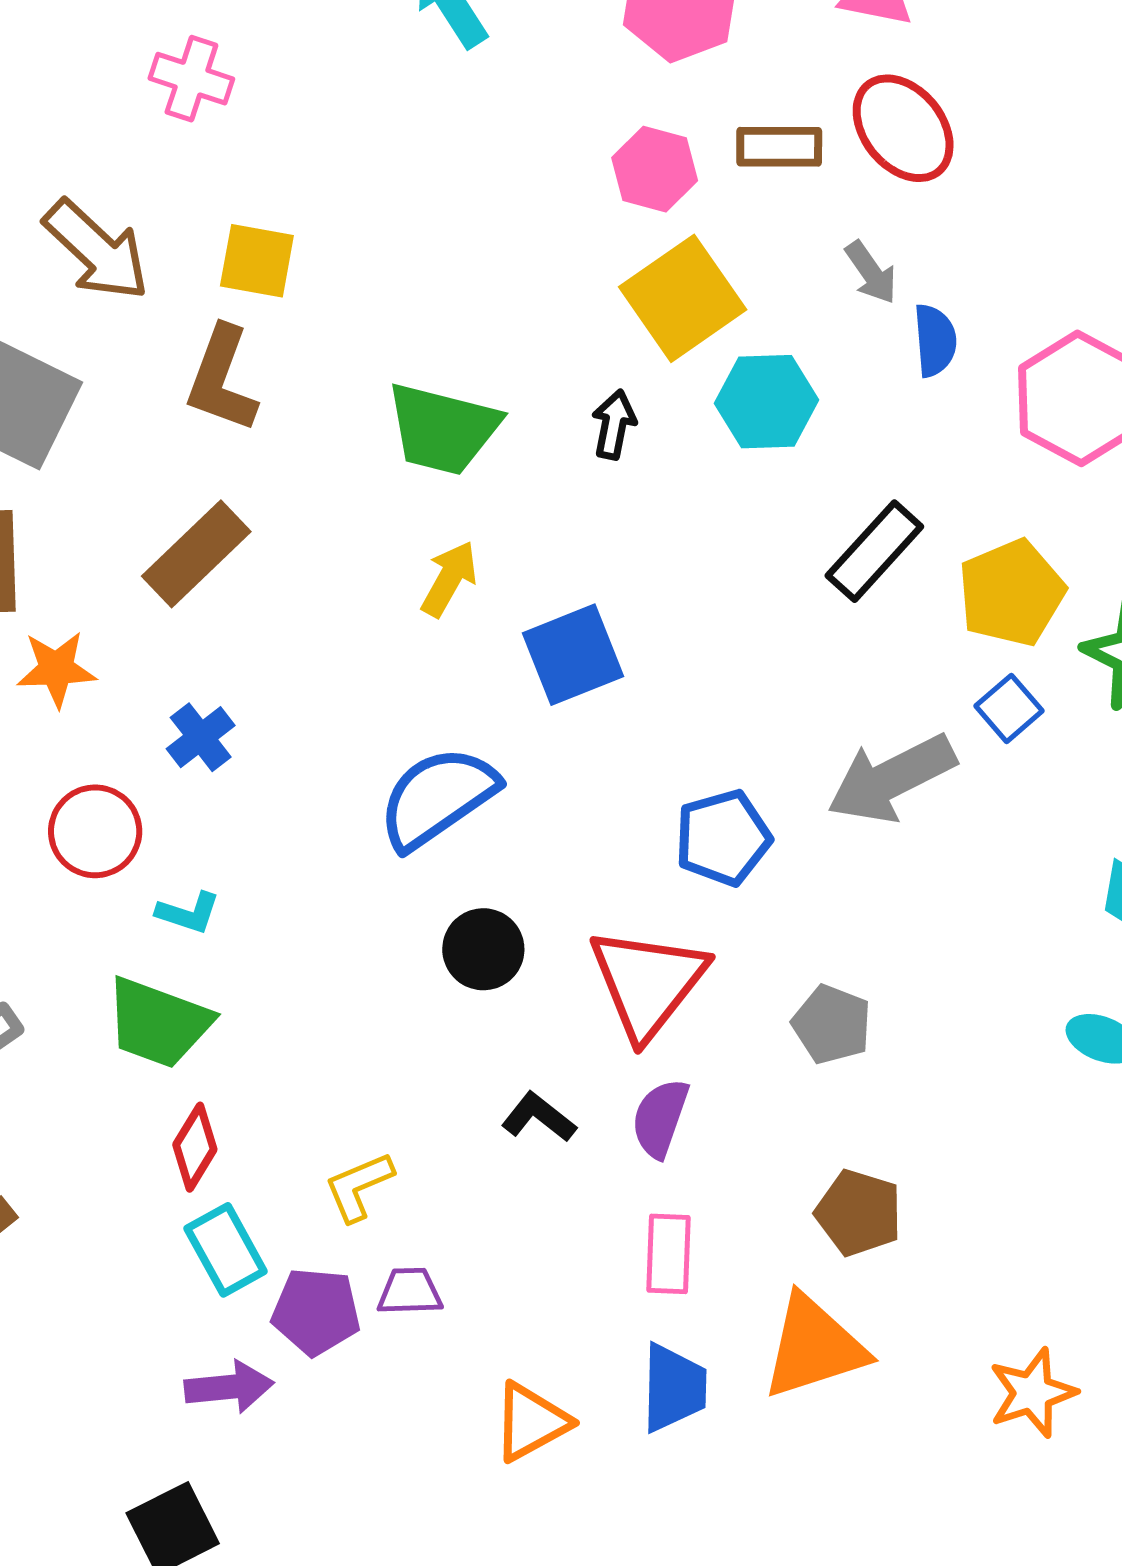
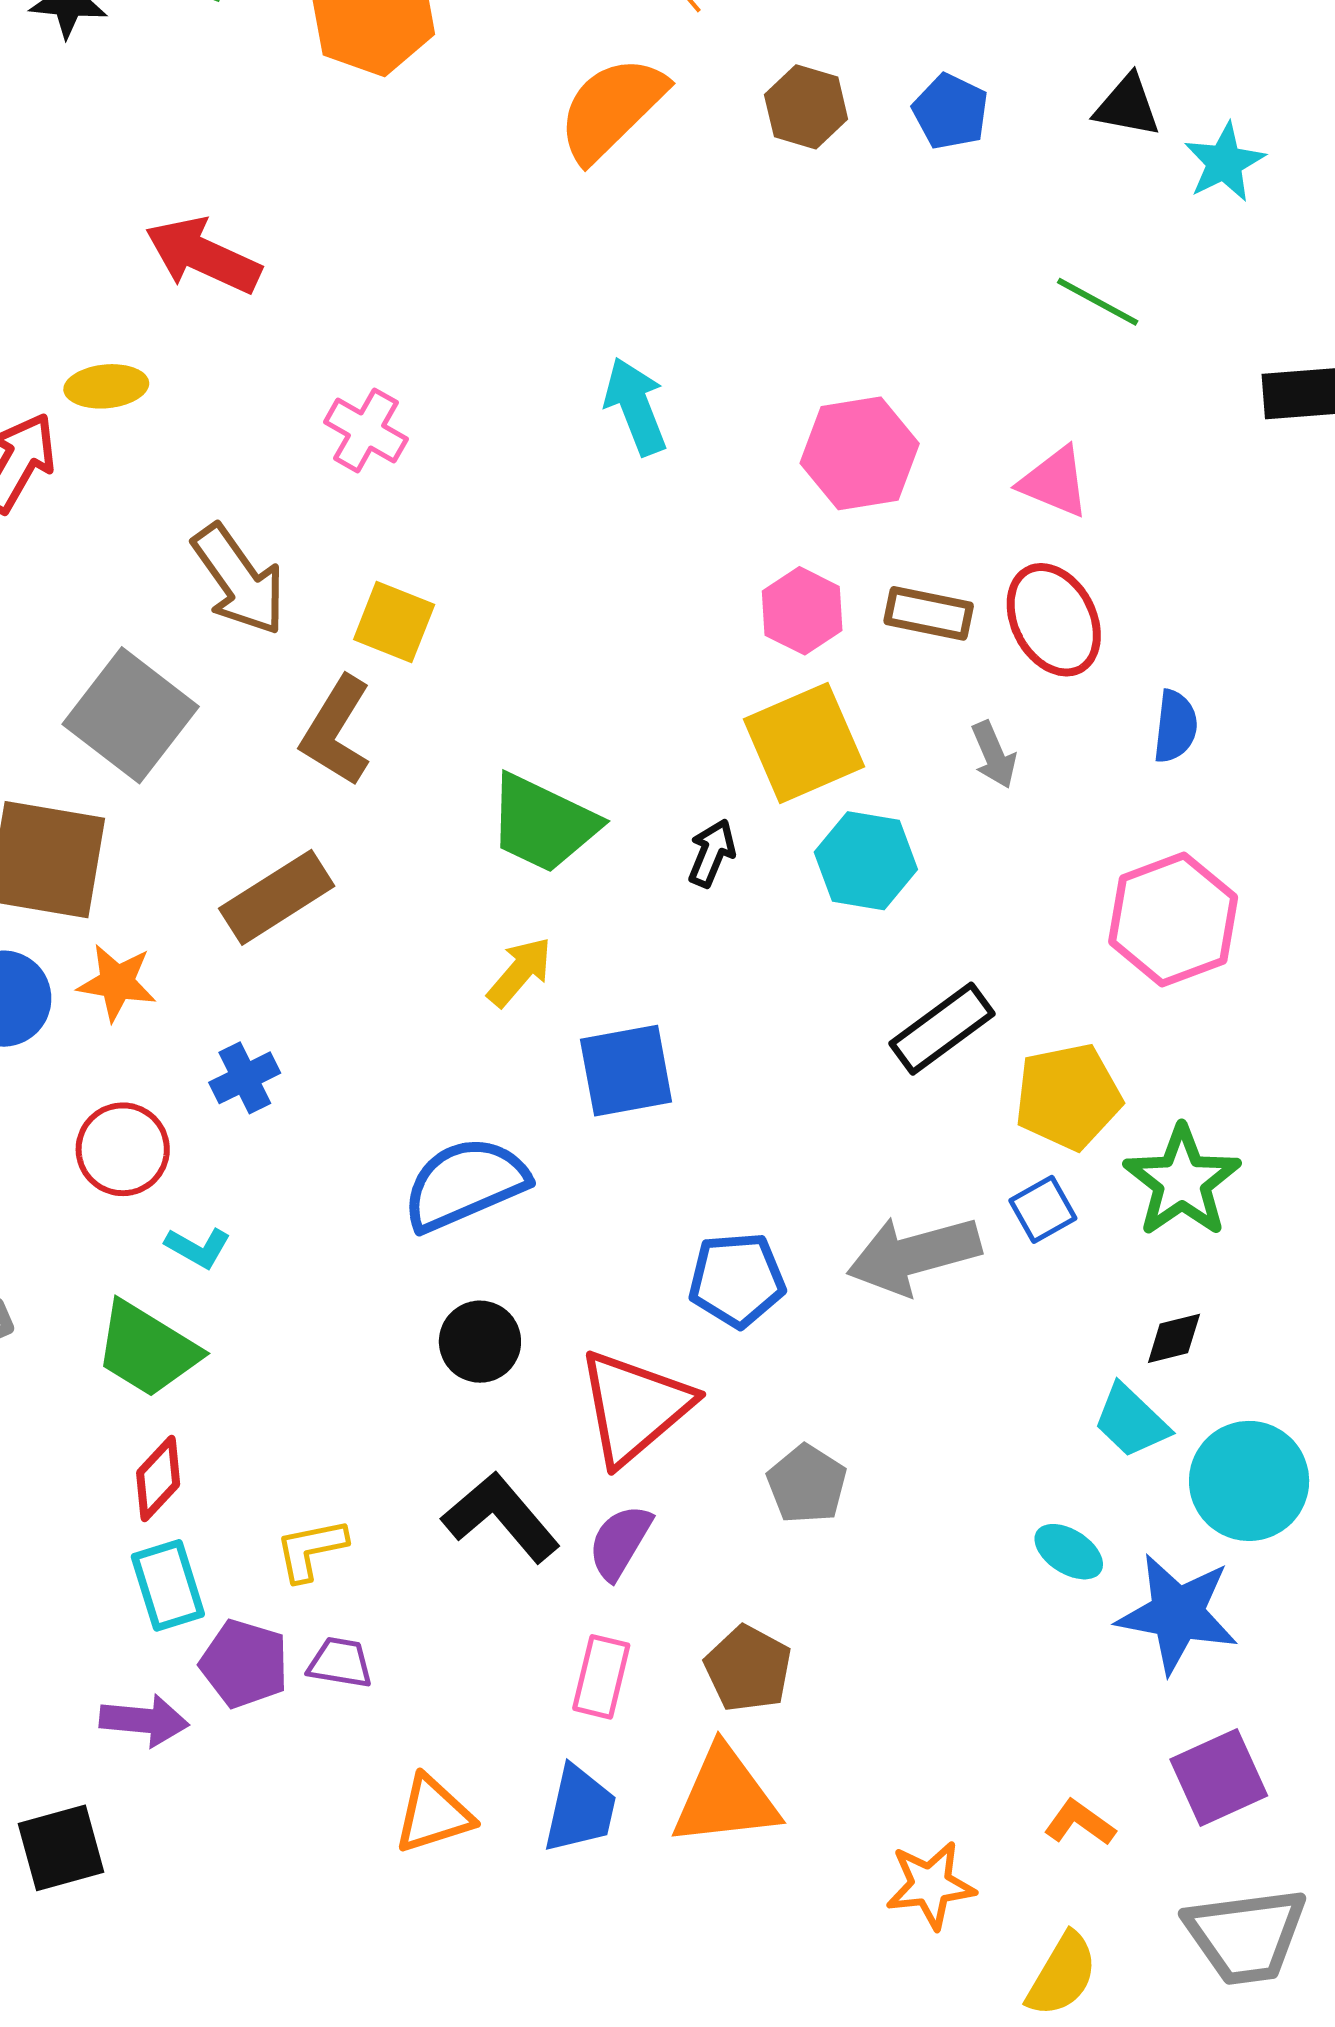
blue semicircle: (935, 340) -> (1175, 726), moved
black L-shape: (539, 1117) -> (501, 1517), size x1.6
brown pentagon: (859, 1213) -> (748, 1669), moved

